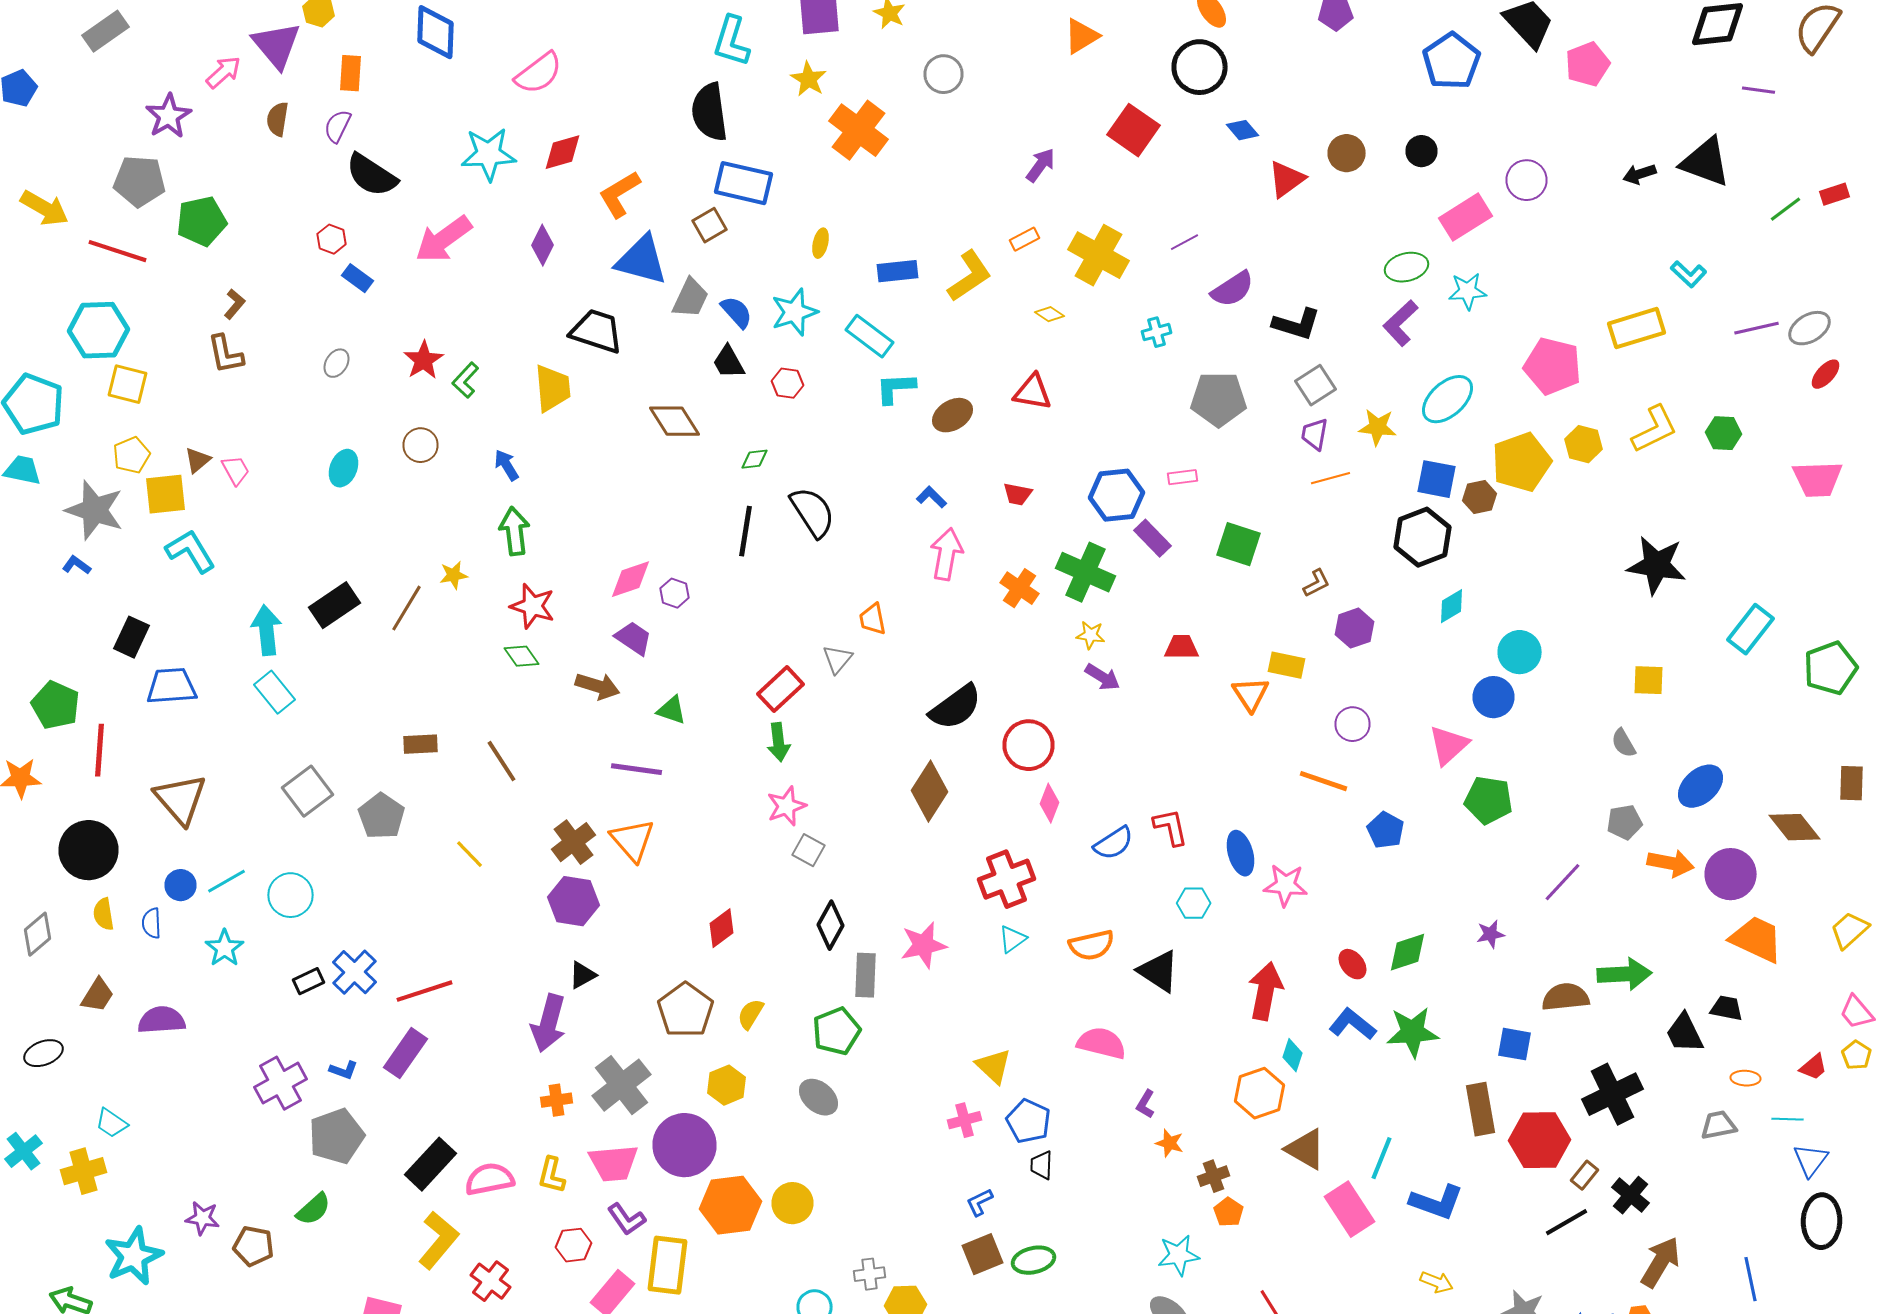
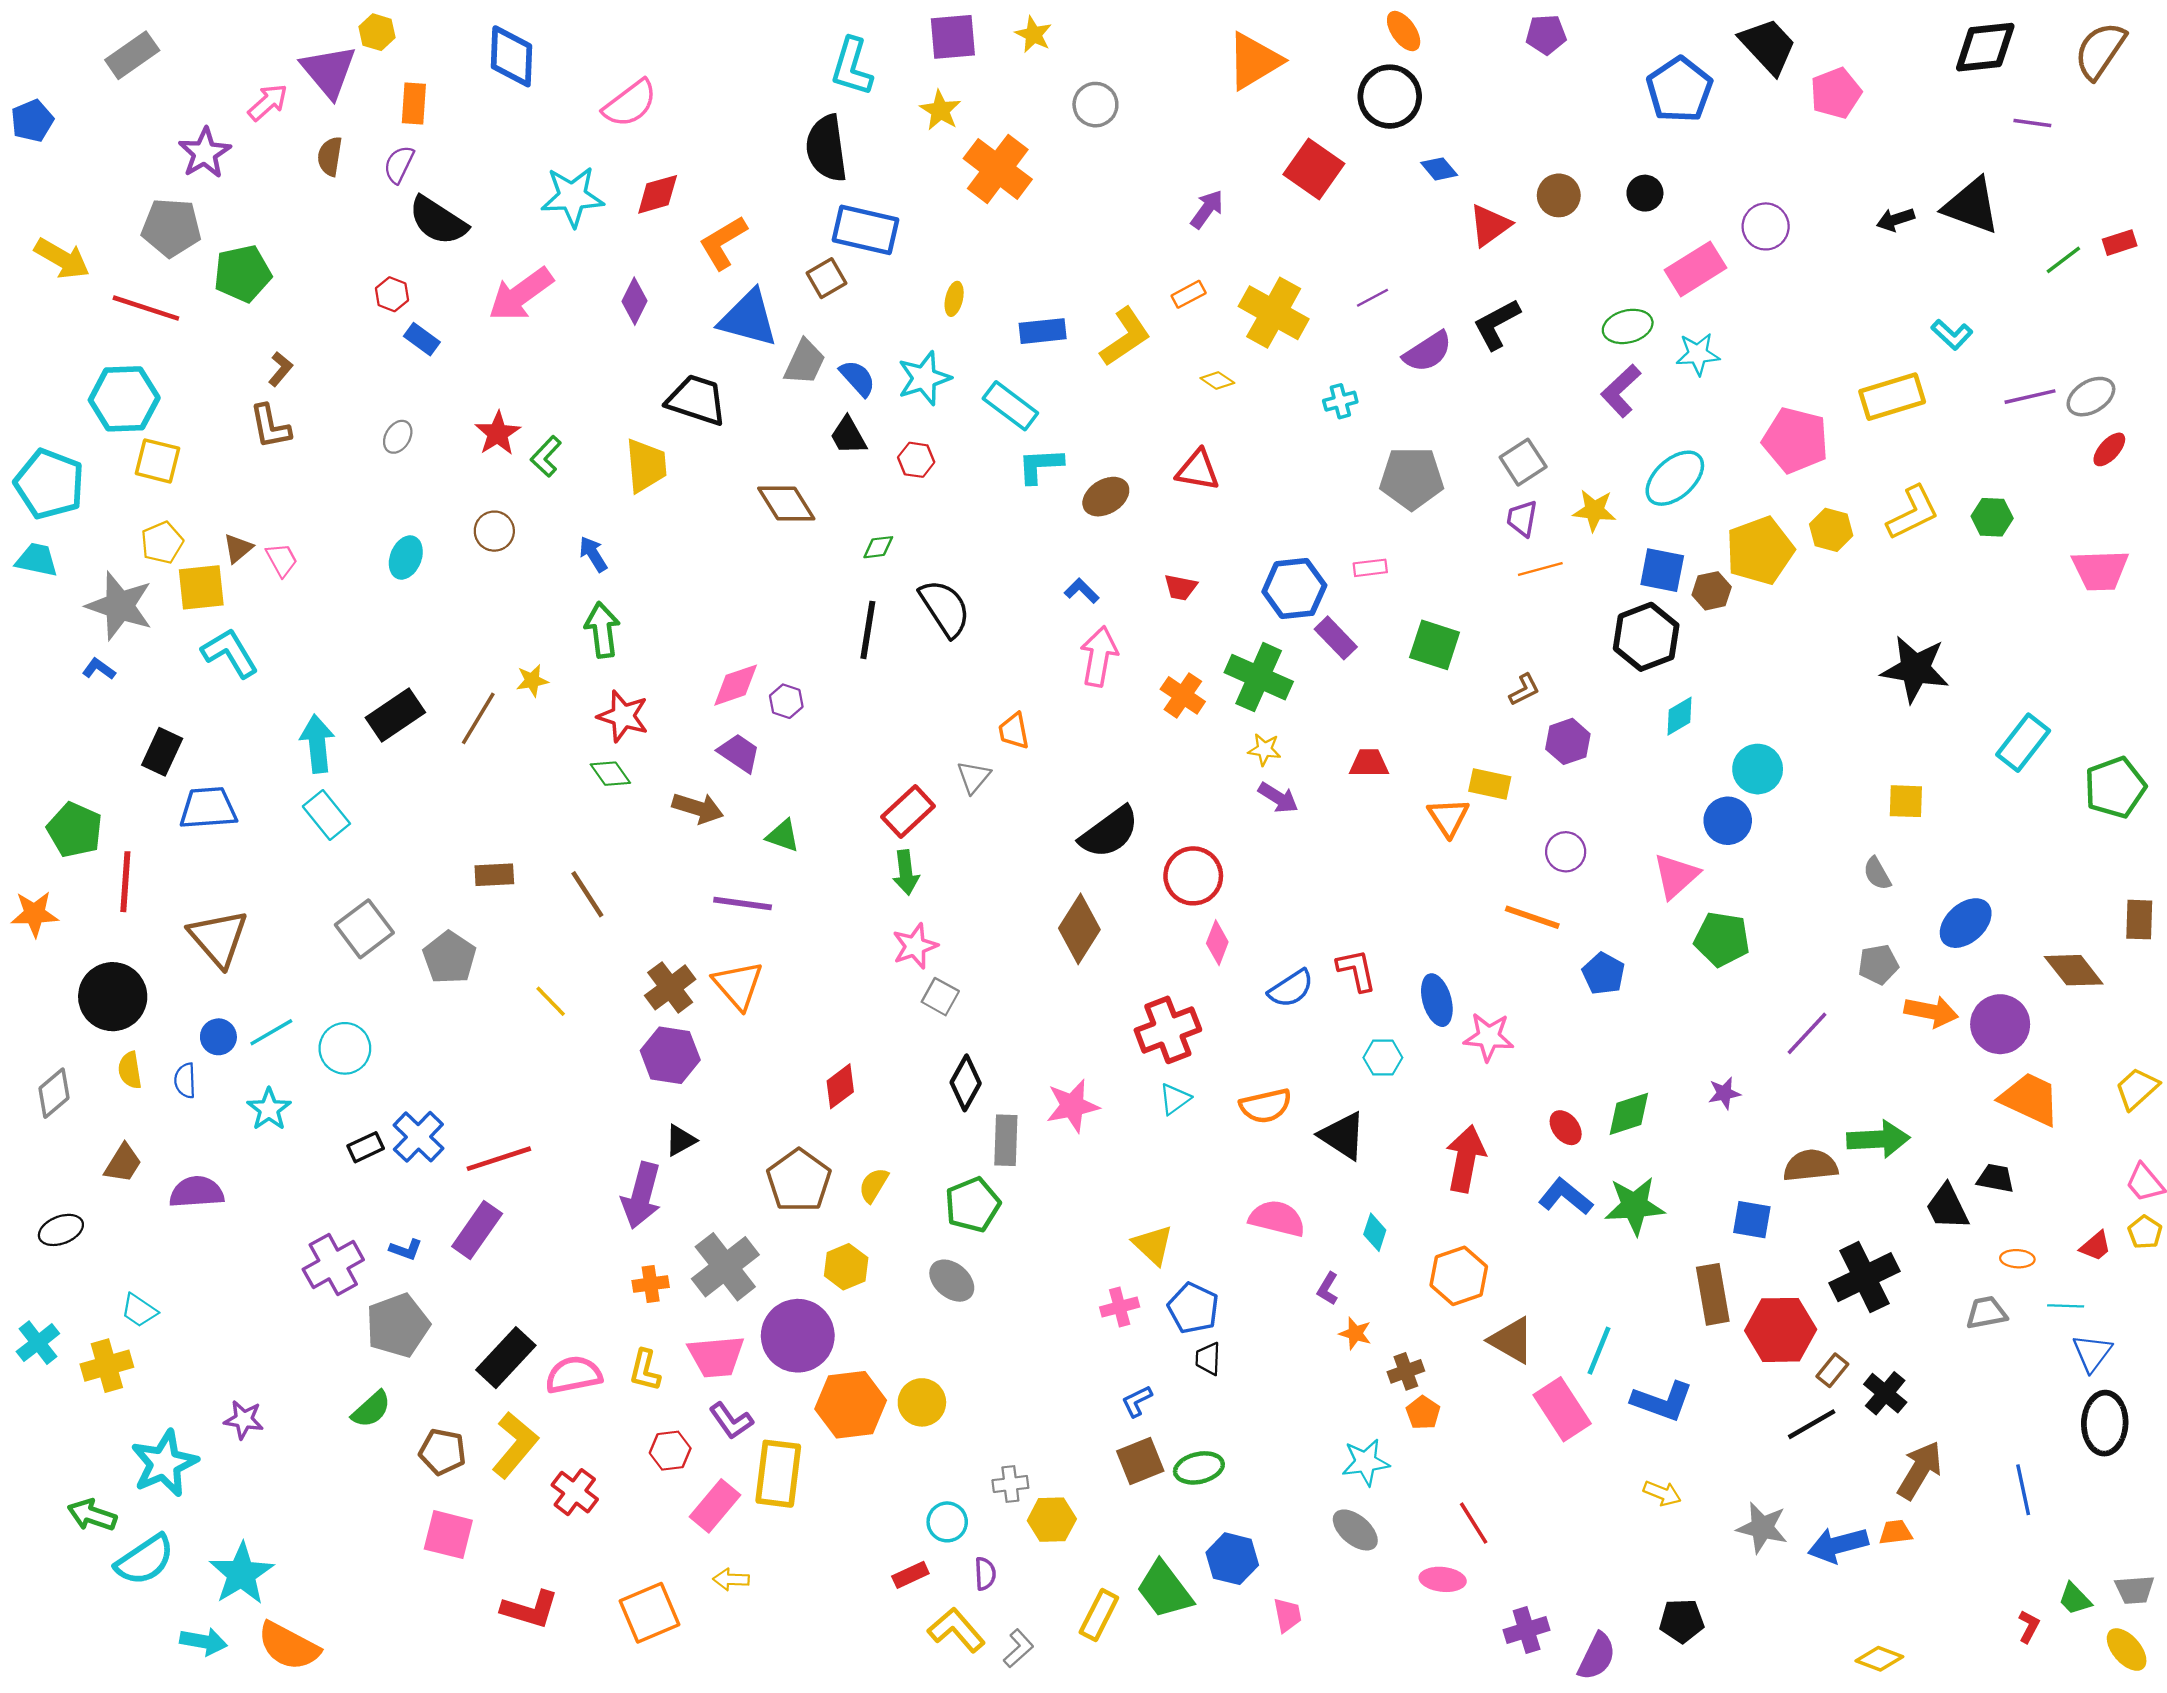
orange triangle: (1082, 36) -> (1254, 61), size x1.4
black L-shape: (1296, 324) -> (1497, 324), moved, turned 135
cyan diamond: (1292, 1055) -> (1375, 1232), moved
brown pentagon: (254, 1246) -> (443, 1452), moved

